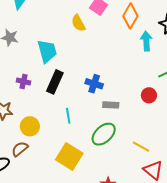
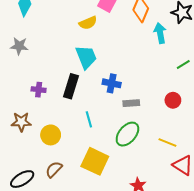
yellow semicircle: (78, 23) -> (88, 23), turned -78
cyan trapezoid: (47, 51) -> (86, 57), moved
red circle: (149, 95) -> (173, 100), moved
brown semicircle: (20, 149) -> (54, 169), moved

